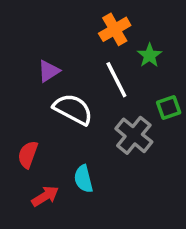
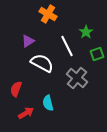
orange cross: (115, 29) -> (48, 14), moved, turned -30
green square: (169, 108) -> (97, 54), moved

